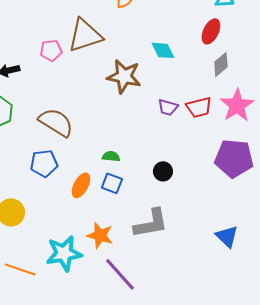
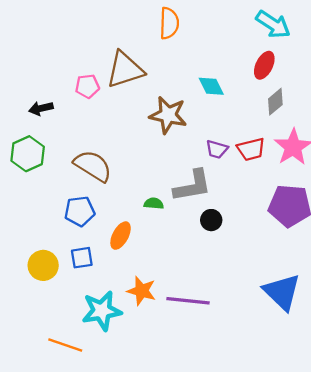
blue square: (112, 183) -> (82, 258), moved, turned -30
gray L-shape: (151, 223) -> (192, 186), moved
blue triangle: (227, 236) -> (282, 292), size x1.5
orange line: (20, 269) -> (65, 345), moved
purple line: (120, 274) -> (188, 301), moved, turned -42

